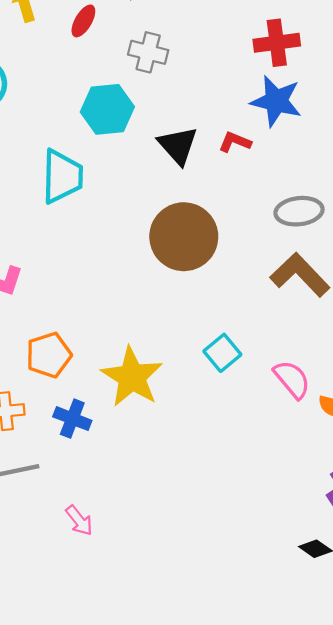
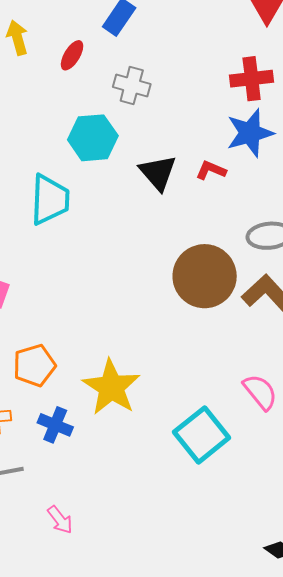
blue star: (276, 101) -> (250, 133), turned -30
brown circle: (184, 237) -> (205, 276), moved
cyan square: (222, 353) -> (202, 435), moved, size x1.6

